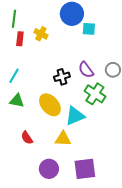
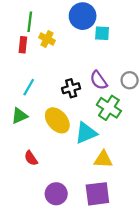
green line: (14, 19) -> (30, 22), moved
cyan line: (14, 76) -> (29, 87), moved
green triangle: (17, 101) -> (19, 116), turned -35
yellow triangle: (63, 139) -> (103, 159), moved

